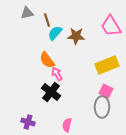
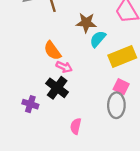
cyan semicircle: (55, 33) -> (98, 39), moved
pink arrow: (57, 74) -> (64, 67), turned 144
purple cross: (28, 122) -> (30, 104), moved

